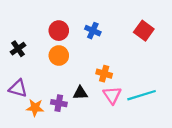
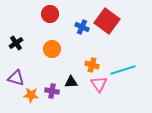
red circle: (59, 31) -> (50, 14), moved
red square: (144, 31) -> (107, 21), moved, size x1.4
cyan line: (142, 95) -> (123, 70), moved

